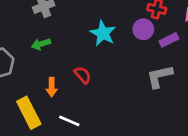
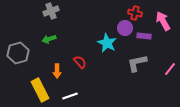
cyan star: (103, 33) -> (107, 43), moved
purple rectangle: (169, 40) -> (144, 36), turned 32
white line: (69, 121) -> (70, 96), turned -42

